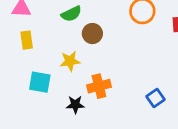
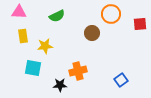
brown circle: (92, 34) -> (92, 33), moved
yellow star: (70, 61) -> (45, 46), moved

